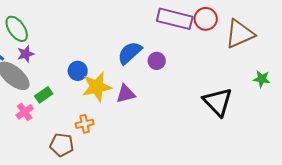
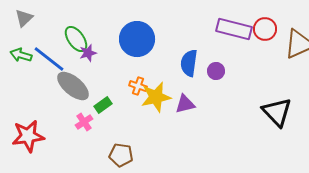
blue semicircle: (130, 53) -> (189, 63), turned -40
purple star: (26, 54) -> (88, 53), moved
blue circle: (78, 71) -> (137, 39), moved, size x1.8
orange cross: (85, 124) -> (138, 86), moved, turned 30

